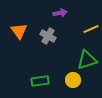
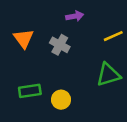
yellow circle: (73, 80) -> (61, 100), moved
green rectangle: (40, 81) -> (30, 91), moved

